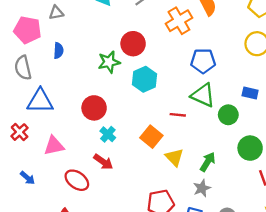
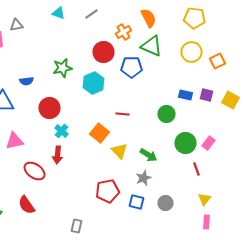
orange cross: (179, 21) -> (124, 32), size x0.7
red circle: (133, 44) -> (104, 52), moved
blue semicircle: (59, 51) -> (26, 81), moved, turned 80
blue pentagon: (203, 61) -> (132, 67), moved
green triangle: (203, 95) -> (152, 46), moved
red arrow: (103, 162) -> (58, 155), turned 60
green arrow: (208, 162) -> (148, 155), turned 90

